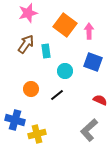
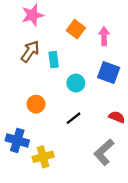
orange square: (65, 25) -> (76, 29), size x0.7
black line: (57, 95) -> (74, 118), moved

